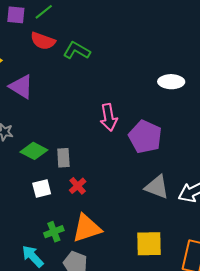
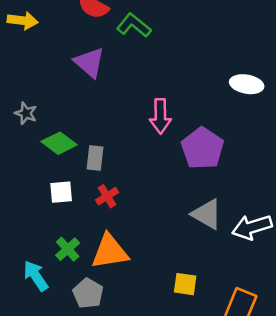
purple triangle: (21, 87) -> (89, 62), moved
green cross: (54, 232) -> (68, 249), turned -30
yellow square: (149, 244) -> (185, 284), size x0.7

